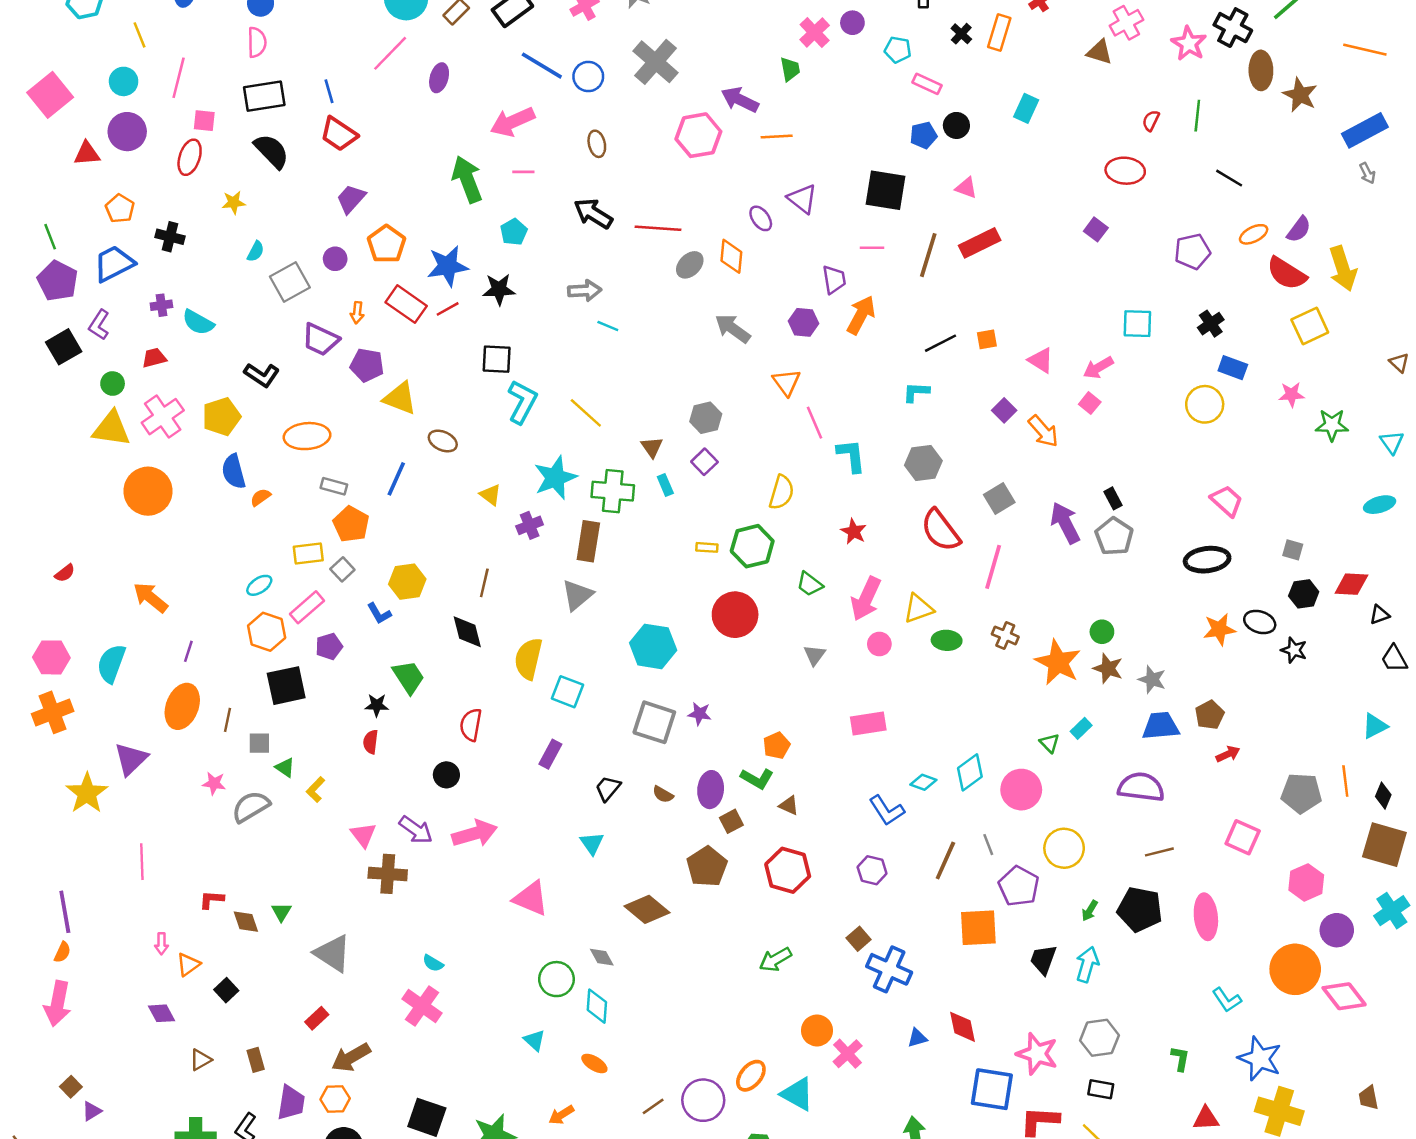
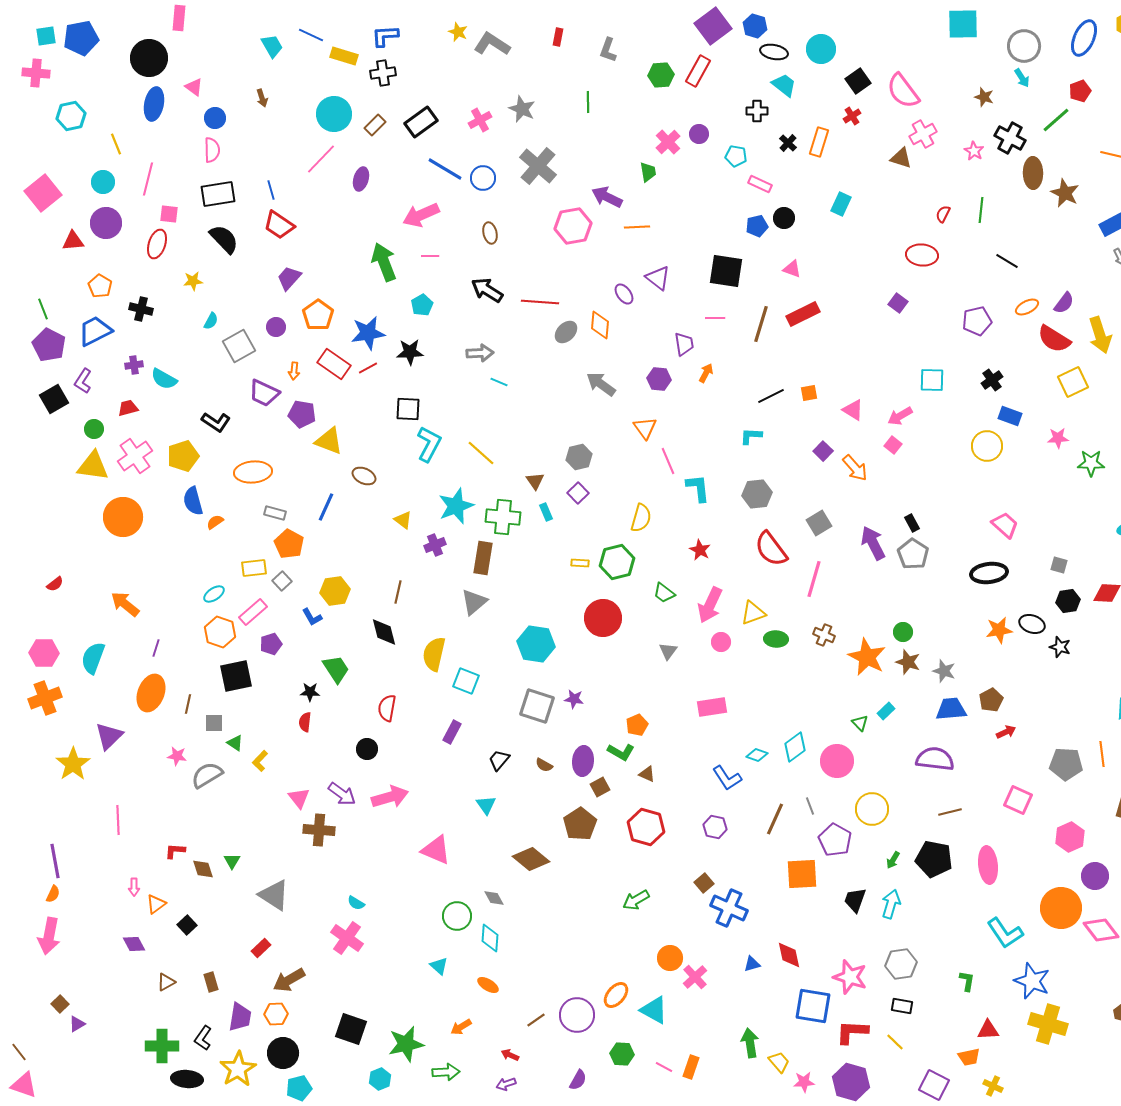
pink star: (1189, 44) -> (974, 151), size x0.7
orange arrow: (861, 315) -> (706, 373), size x0.6
cyan L-shape: (1227, 1000) -> (1005, 933), size x1.5

